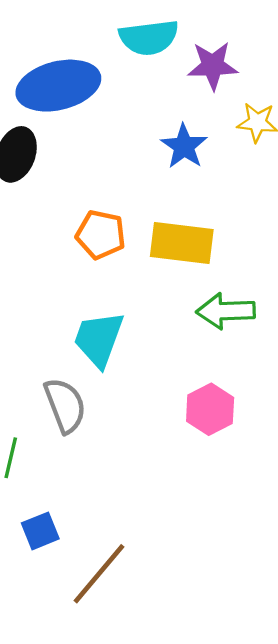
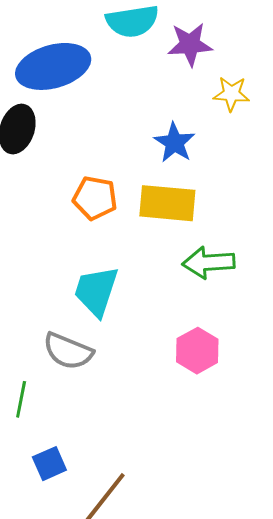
blue star: (184, 146) -> (174, 143), moved
gray semicircle: (65, 405) -> (68, 351), turned 135

